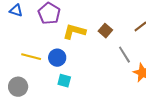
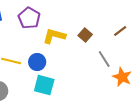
cyan square: (64, 81) -> (44, 85), size x1.5

